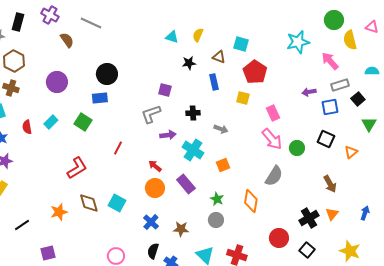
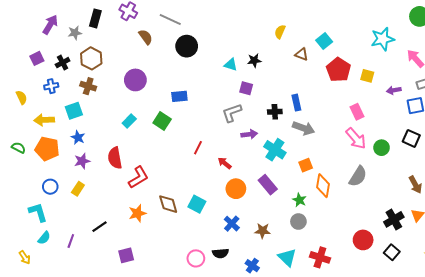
cyan triangle: (172, 37) -> (231, 65), moved
cyan square: (241, 44) -> (324, 41), turned 35
black star: (189, 63) -> (254, 60), moved
black circle: (107, 74) -> (187, 46), moved
blue rectangle: (214, 82) -> (296, 103), moved
yellow square: (243, 98) -> (367, 76), moved
red semicircle: (27, 127) -> (115, 158), moved, size x1.5
gray arrow: (221, 129) -> (304, 128), size x1.5
red arrow: (155, 166) -> (225, 163), moved
red L-shape: (77, 168) -> (138, 177), moved
orange diamond: (251, 201) -> (323, 186), moved
black semicircle: (153, 251) -> (220, 253), moved, turned -112

